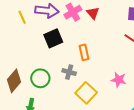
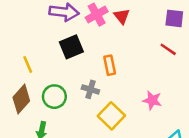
yellow line: (22, 17) -> (28, 65), moved

